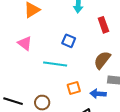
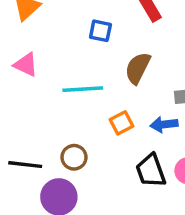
blue square: (69, 41) -> (100, 31), moved
brown semicircle: (102, 60) -> (138, 68), moved

